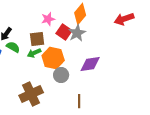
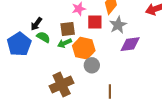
red square: (64, 32) -> (95, 22), turned -35
gray star: (77, 33) -> (118, 25), moved
purple diamond: (90, 64) -> (130, 44), moved

